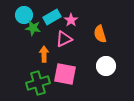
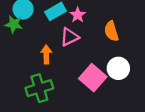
green star: (33, 28) -> (14, 24), moved
pink square: (65, 74) -> (93, 78), moved, turned 30

